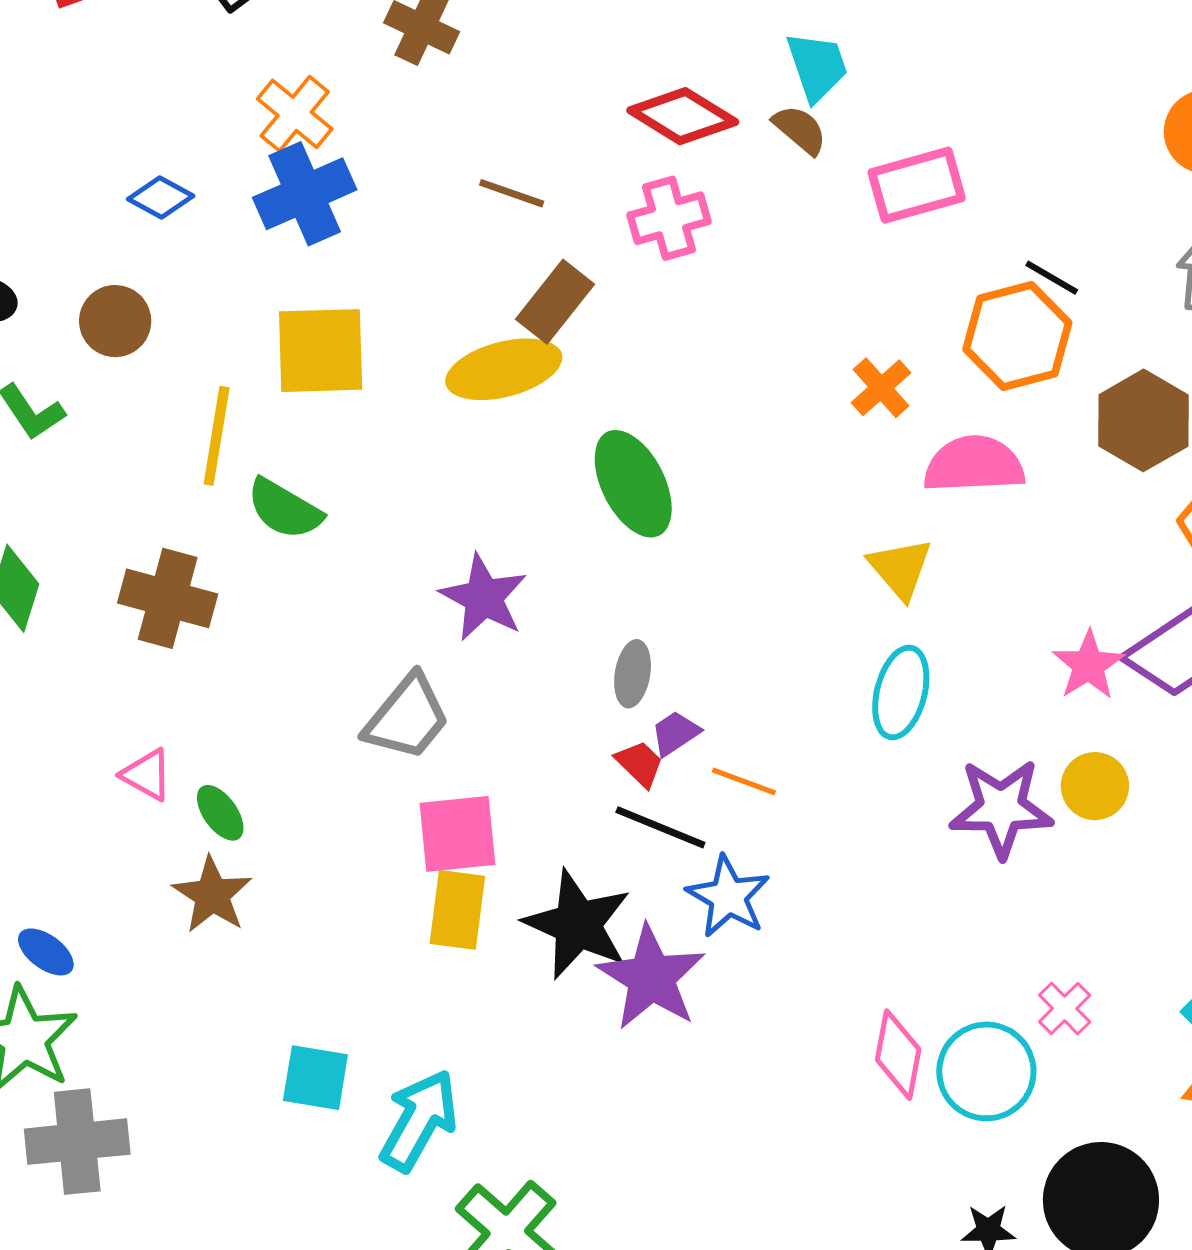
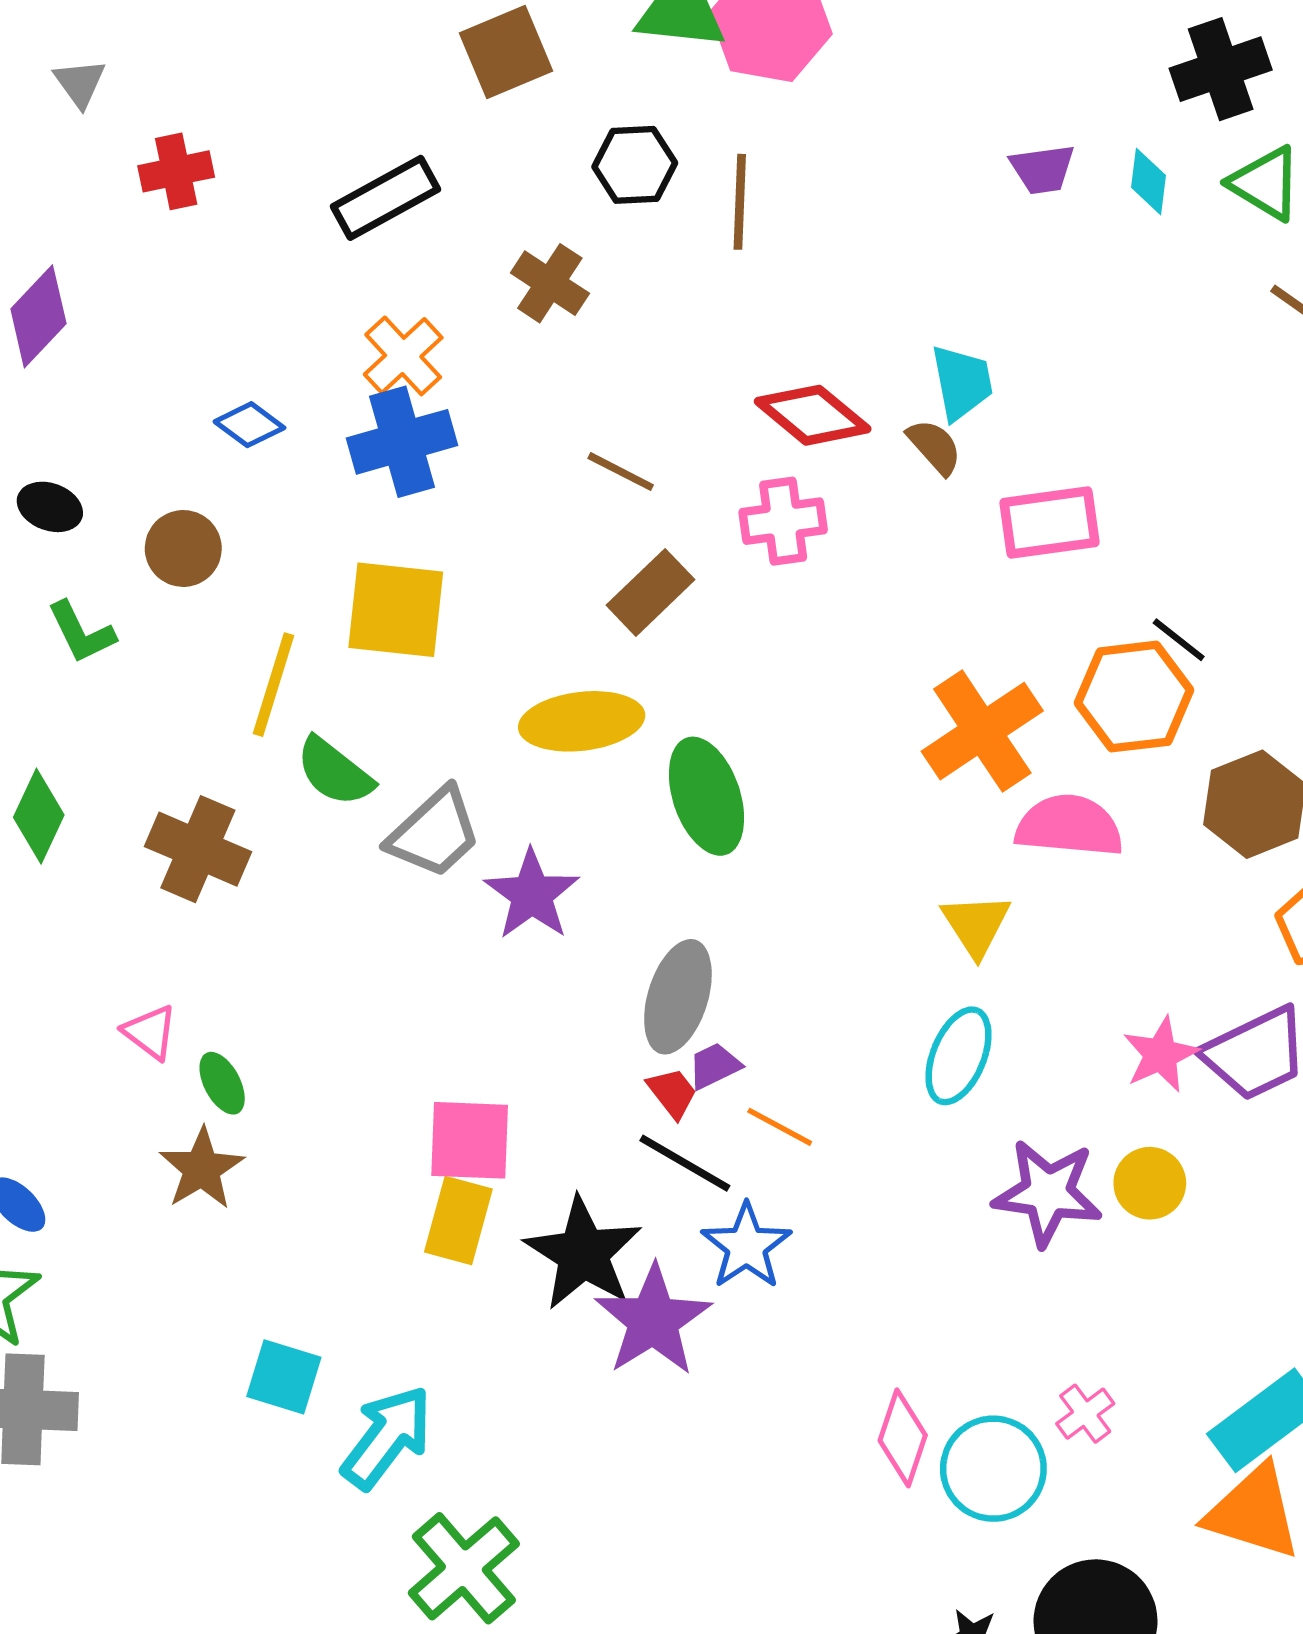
yellow ellipse: (504, 369) -> (582, 721), moved
orange cross: (881, 388) -> (982, 731), size x1.8
gray ellipse: (633, 674) -> (678, 997), size x1.6
gray trapezoid: (407, 718) -> (434, 833), moved

